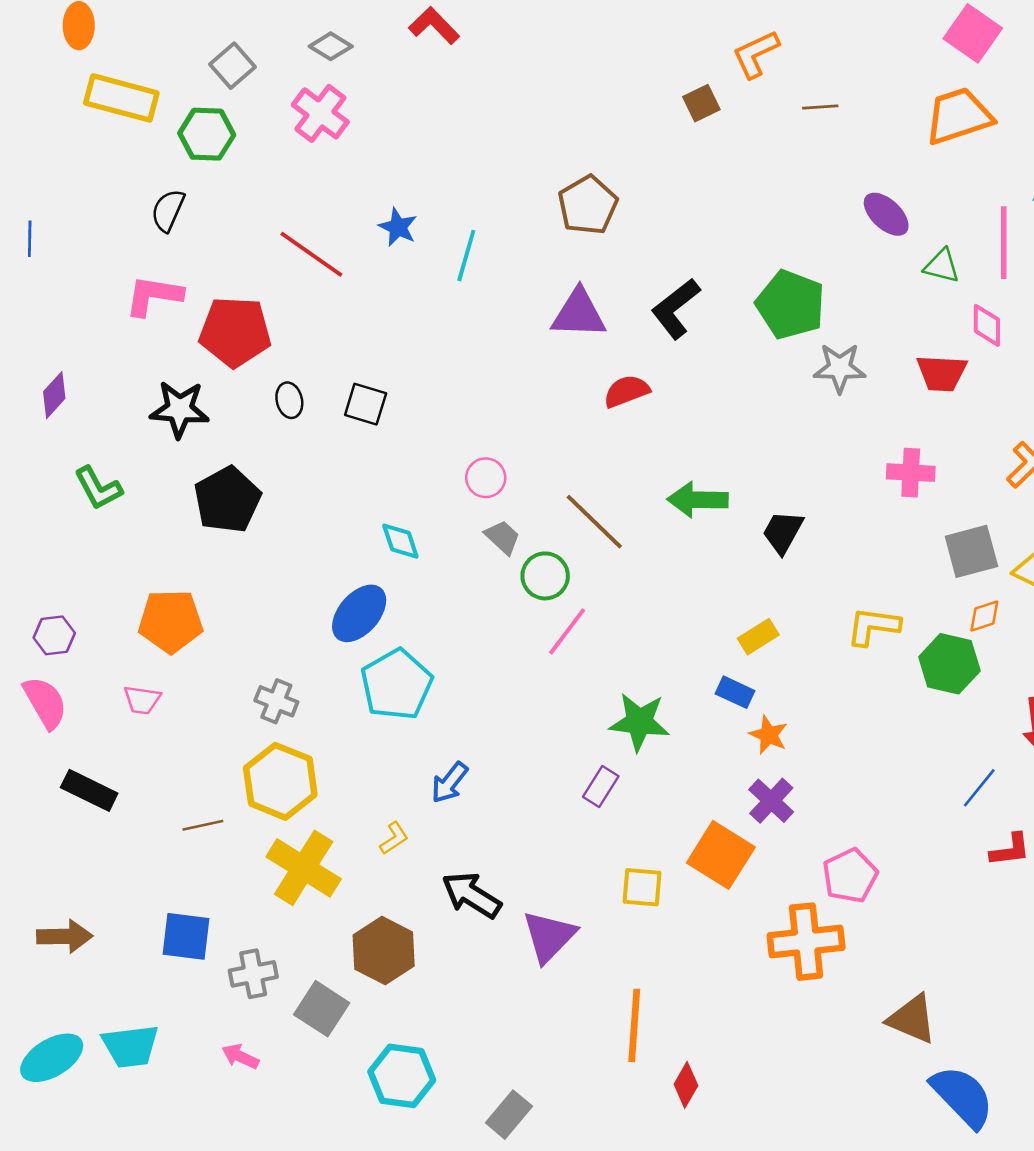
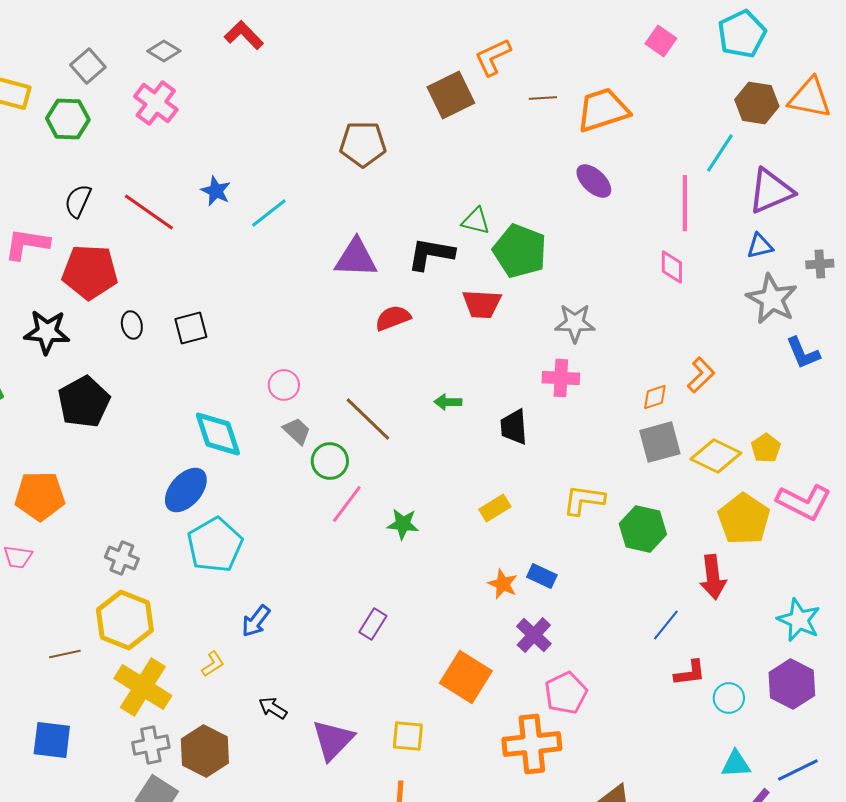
pink square: (973, 33) -> (661, 41), size x0.7
brown square: (701, 103) -> (451, 95), size x1.6
orange trapezoid: (959, 116) -> (603, 110), moved
brown pentagon: (588, 205) -> (363, 144), moved, turned 30
black semicircle: (168, 210) -> (78, 201), moved
cyan line: (466, 256) -> (269, 213), turned 36
green triangle: (942, 266) -> (476, 221), moved
black L-shape: (676, 309) -> (431, 254), turned 48
gray star: (840, 368) -> (575, 323), moved
red trapezoid: (942, 373) -> (482, 304), moved
black square: (366, 404) -> (191, 328), turned -32
pink cross: (911, 473) -> (561, 378), moved
green arrow: (698, 500) -> (448, 402), size x0.6
black trapezoid: (783, 532) -> (514, 427), turned -33
cyan diamond: (400, 541) -> (218, 434), size x1.6
orange diamond: (984, 616) -> (655, 397), moved
blue rectangle: (735, 692) -> (542, 576), moved
green star: (639, 722) -> (403, 524), moved, size x0.7
purple cross: (771, 801) -> (534, 635), moved
yellow square: (642, 887) -> (408, 736), moved
black arrow: (472, 895) -> (273, 708), size x0.6
gray cross: (253, 974) -> (151, 745), moved

